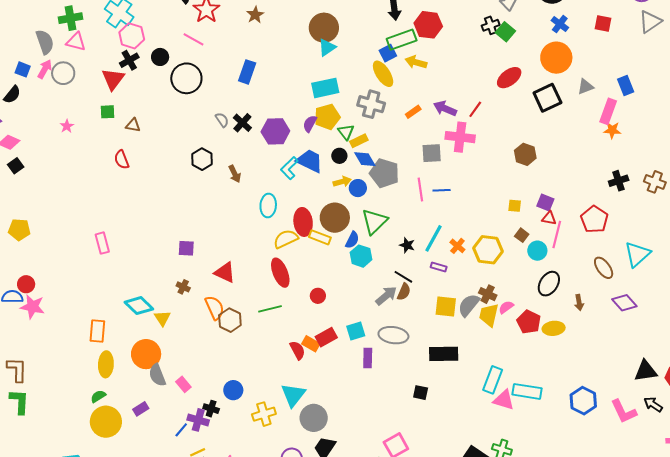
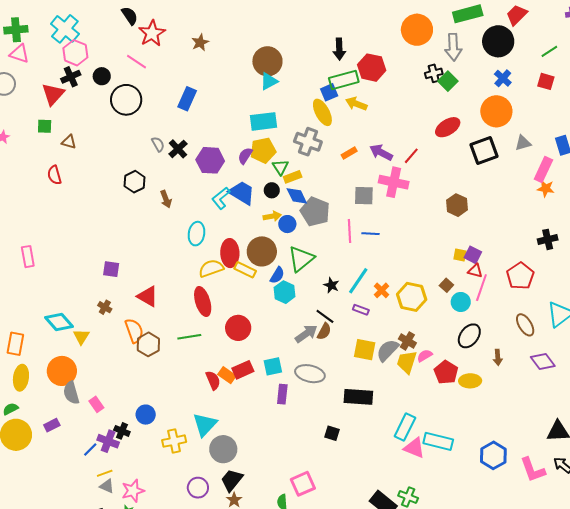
yellow square: (515, 206) -> (460, 255), moved
red circle: (318, 296) -> (238, 328), size x1.6

